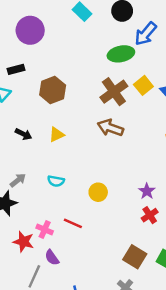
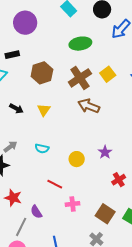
green ellipse: (121, 54) -> (80, 44), moved
yellow square: (143, 85) -> (108, 74), moved
brown cross: (114, 92) -> (80, 78), moved
yellow triangle: (57, 135) -> (44, 110), turned -32
purple star: (147, 191) -> (105, 152), moved
pink cross: (45, 229) -> (73, 204), moved, turned -32

